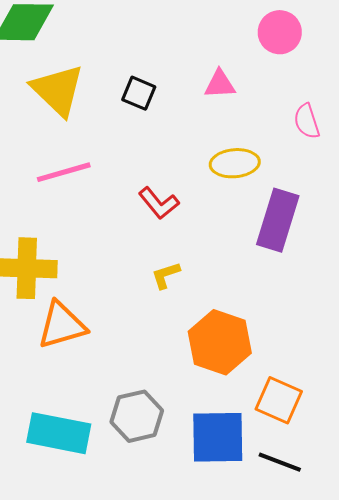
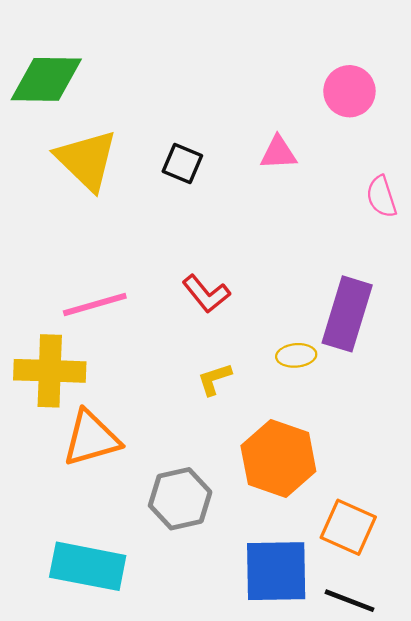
yellow ellipse: (235, 163) -> (296, 355), moved, size x0.7
pink line: (64, 172) -> (95, 304), moved
gray hexagon: (137, 416) -> (180, 499), moved

